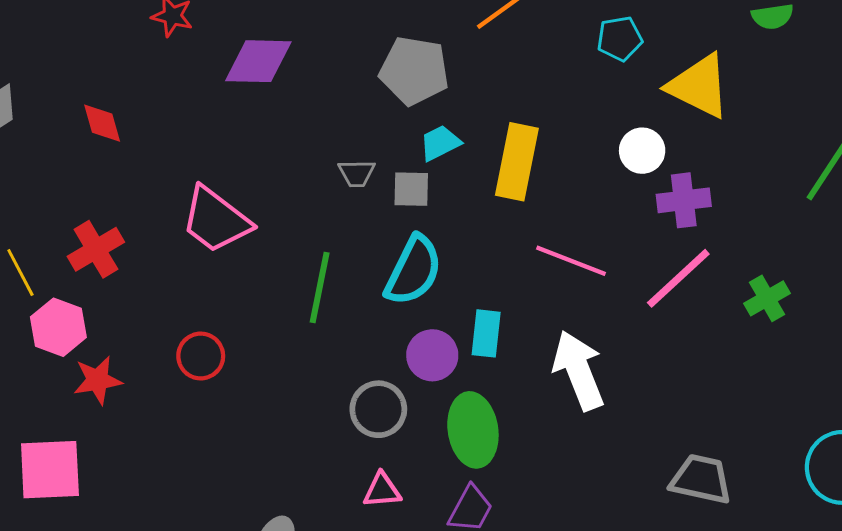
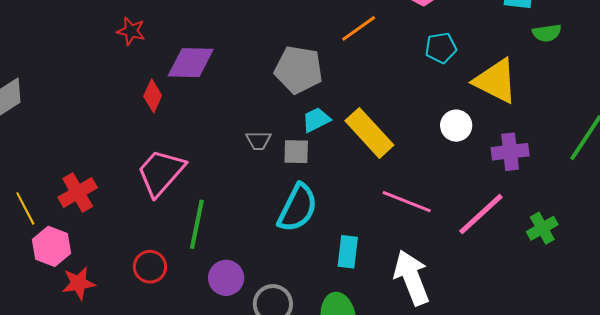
red diamond: (102, 123) -> (153, 96), moved, turned 40
yellow rectangle: (517, 162) -> (369, 133), turned -54
purple cross: (684, 200) -> (510, 152), moved
pink trapezoid: (216, 220) -> (161, 172), turned 94
green line: (320, 287) -> (197, 224), moved
purple circle: (432, 355) -> (226, 278), moved

